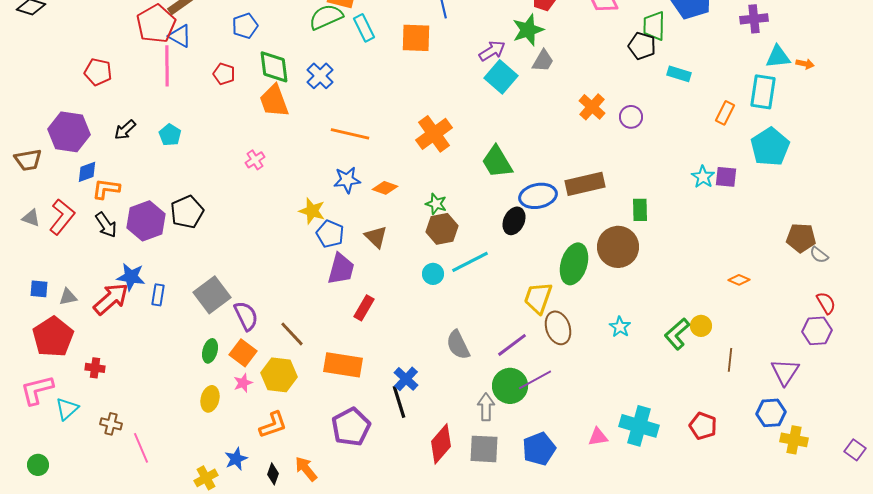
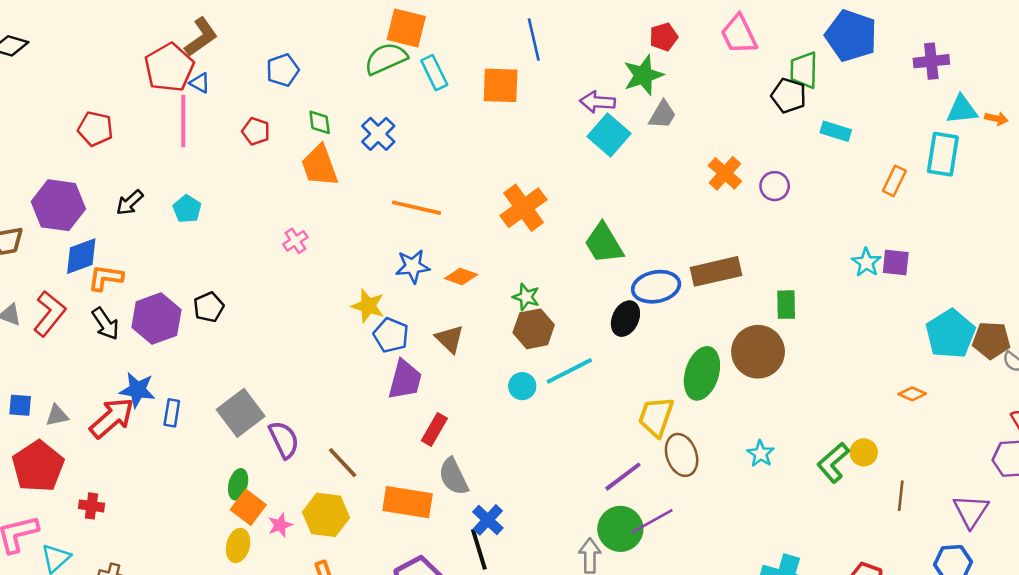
blue triangle: (180, 36) -> (200, 83), size x0.7
purple arrow: (492, 51) -> (597, 102), turned -144
green diamond: (274, 67) -> (320, 122), size x0.6
cyan pentagon: (770, 147) -> (950, 334), moved
blue diamond: (87, 172) -> (81, 256), size x1.4
black pentagon: (187, 212) -> (209, 307), size x0.7
gray semicircle: (458, 345) -> (453, 477), moved
orange square: (243, 353) -> (248, 507), moved

